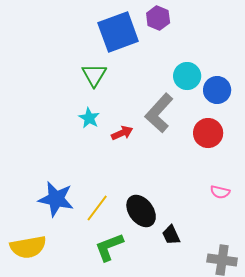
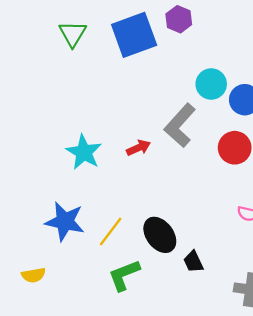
green triangle: (94, 75) -> (73, 34), moved
cyan star: (89, 118) -> (84, 152), moved, size x1.5
yellow semicircle: (28, 247) -> (34, 275), size x0.6

